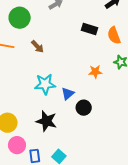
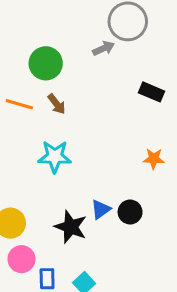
brown arrow: (37, 47) -> (57, 104), moved
cyan star: (45, 84) -> (55, 157), moved
blue triangle: (68, 94) -> (101, 209), moved

